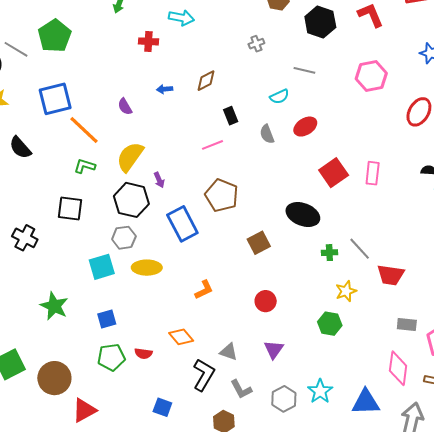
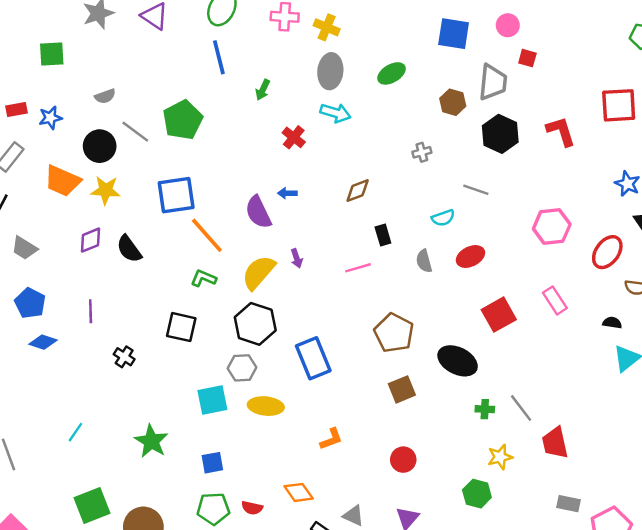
red cross: (148, 41) -> (294, 137), turned 30
pink hexagon: (371, 76) -> (552, 226), moved
blue arrow: (165, 89) -> (287, 193), moved
purple semicircle: (125, 107) -> (258, 212), size x1.6
pink rectangle: (373, 173) -> (555, 300), moved, turned -45
purple arrow: (159, 180) -> (297, 258), moved
brown pentagon: (222, 195) -> (394, 333), moved
black cross: (25, 238) -> (124, 357), size x0.7
red trapezoid: (391, 275) -> (555, 443), turned 64

